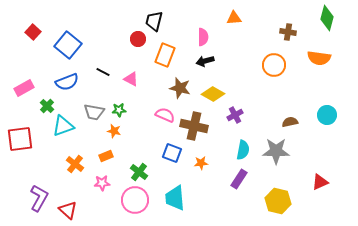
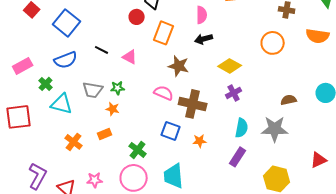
yellow diamond: (213, 94) -> (230, 66), moved
cyan triangle: (63, 126) -> (62, 104), turned 35
pink star: (102, 183) -> (95, 180), moved

